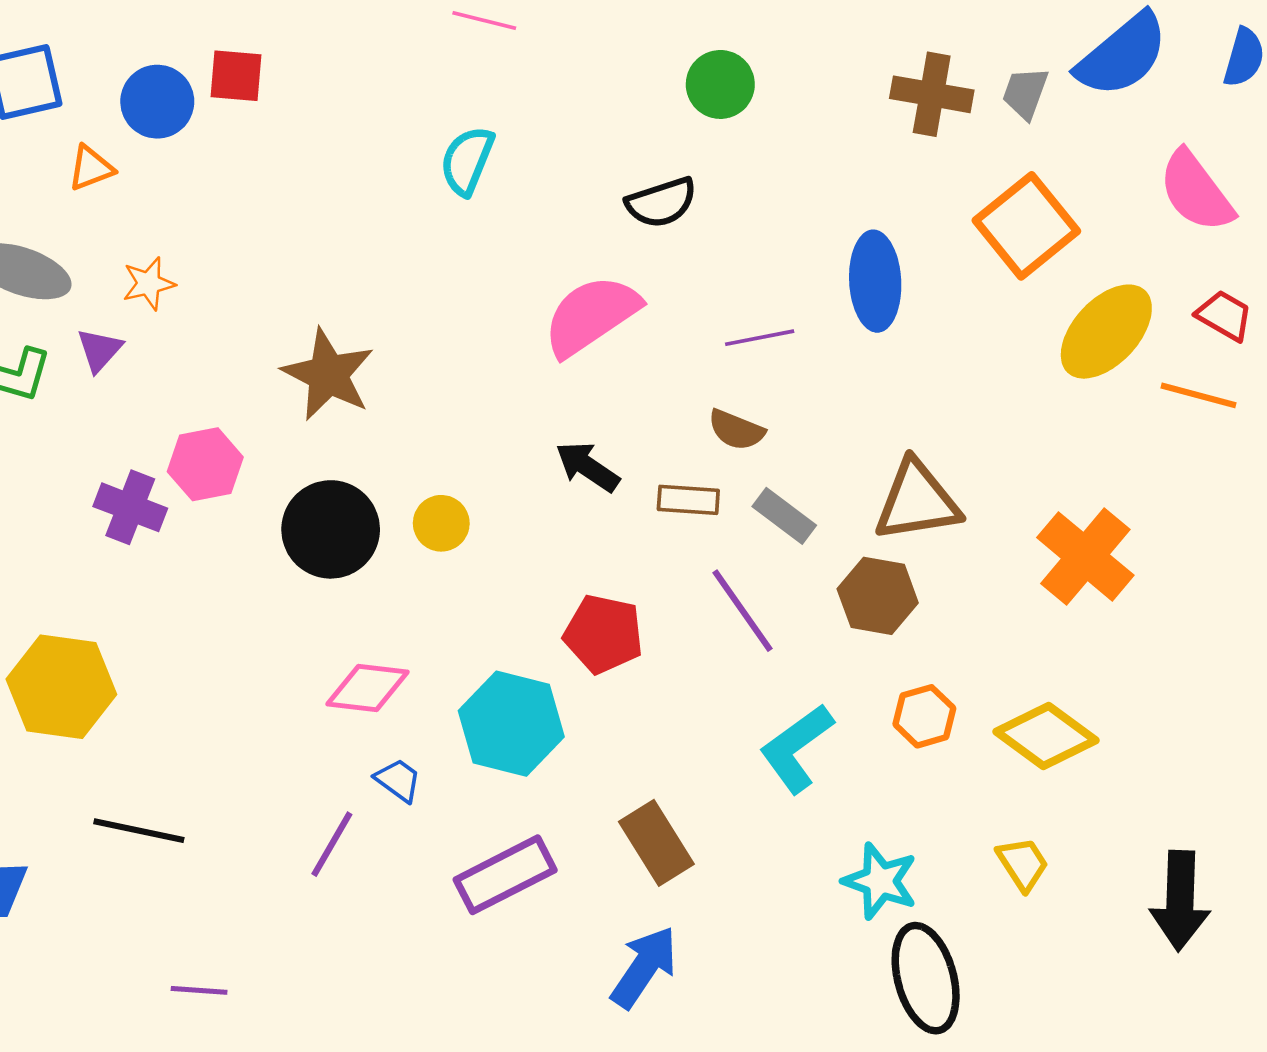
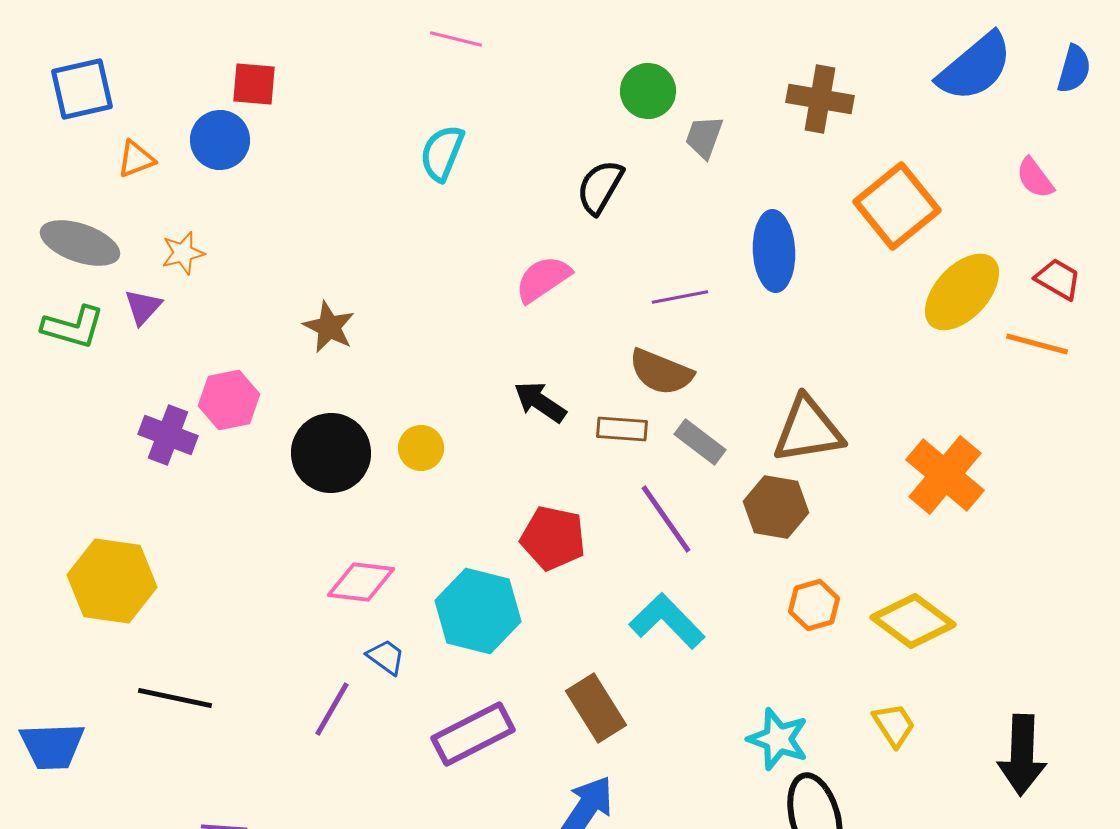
gray trapezoid: (1025, 93) -> (704, 137), moved
blue circle: (157, 102) -> (220, 140), moved
pink semicircle: (1196, 191) -> (1035, 178), size x0.6
black semicircle: (661, 202) -> (600, 187), turned 138
pink semicircle: (591, 316) -> (543, 279), size x0.7
brown star: (328, 375) -> (329, 327), size x0.7
brown semicircle: (736, 430) -> (661, 372), size x1.4
cyan L-shape: (797, 748) -> (667, 621), moved, turned 82

